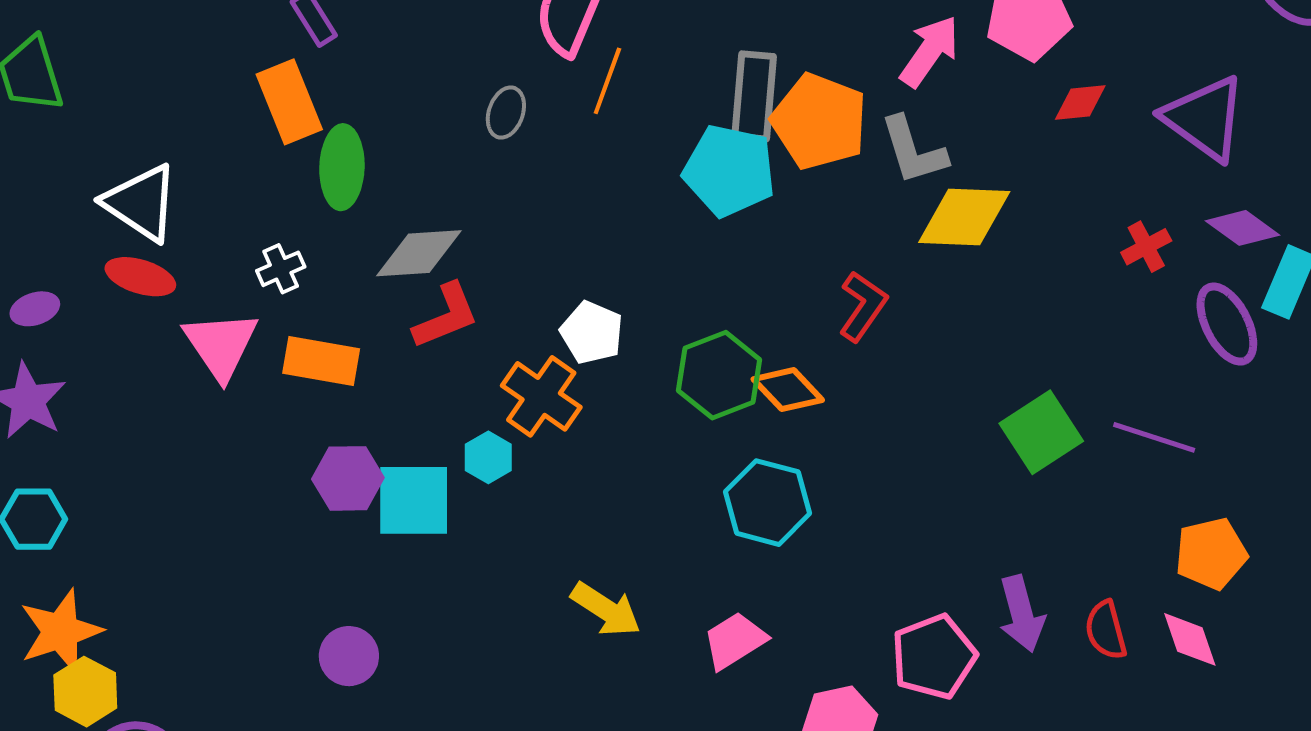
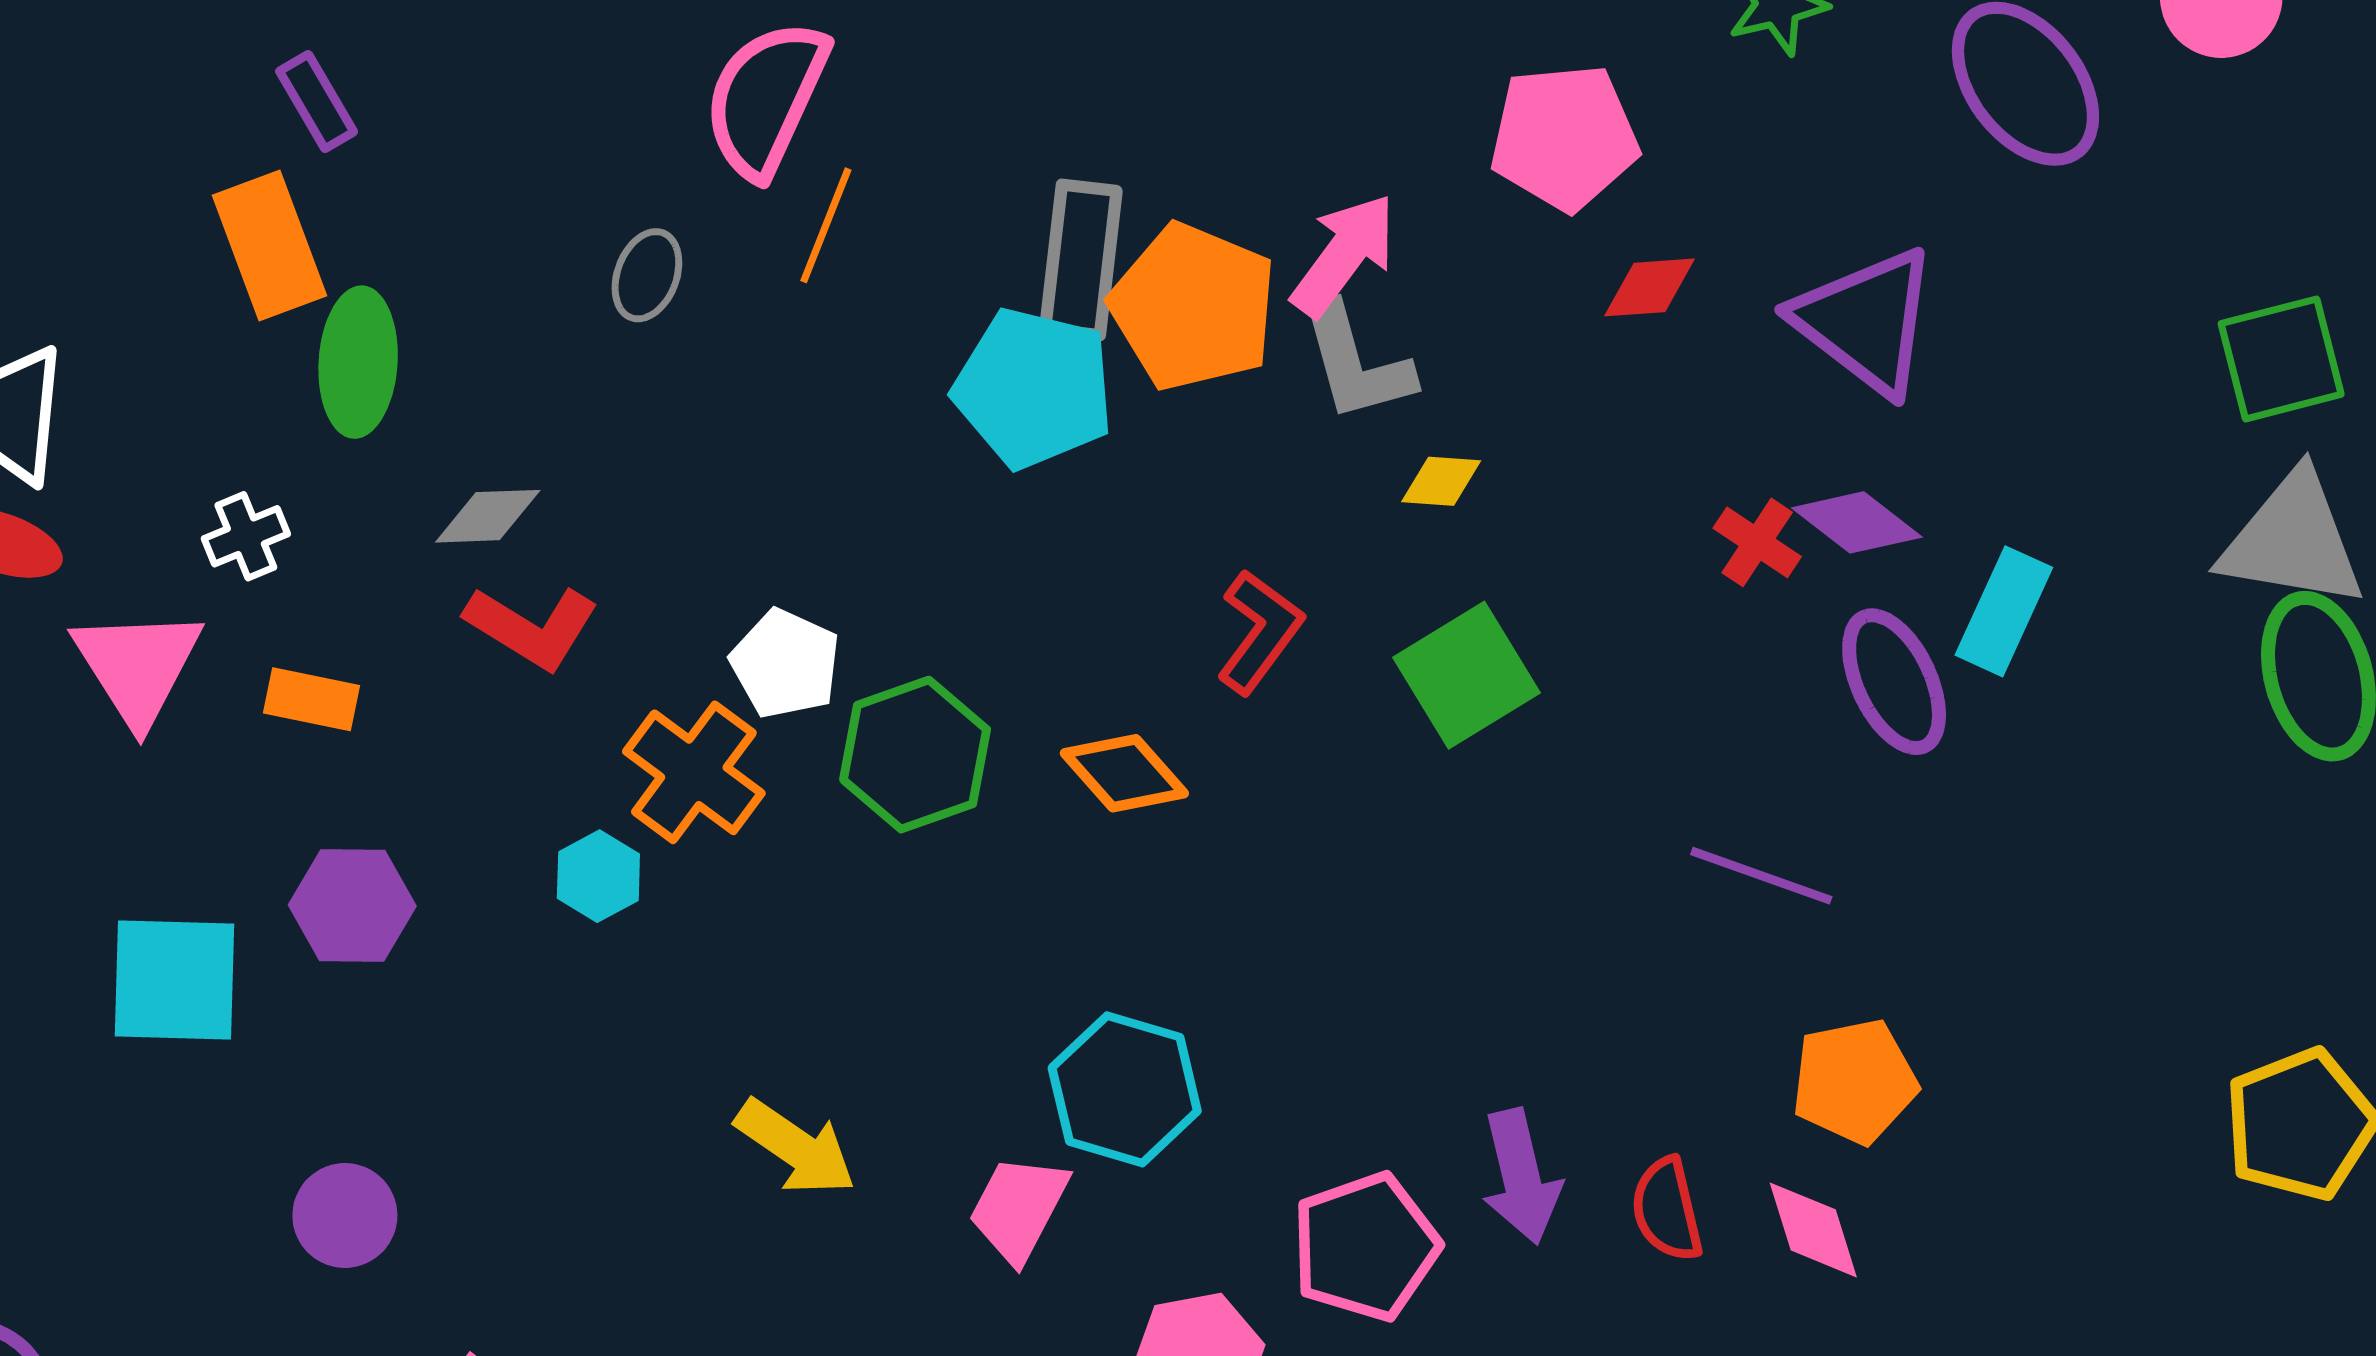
pink arrow: (929, 51) -> (1344, 255), moved
yellow diamond: (964, 217) -> (1441, 481), size x0.5
purple diamond: (1243, 228) -> (1857, 522), moved
red cross: (1146, 247) -> (1757, 542), turned -30
gray diamond: (419, 253) -> (488, 516), size x0.7
red L-shape: (446, 316) -> (532, 627), turned 52
orange rectangle: (321, 361) -> (312, 699), size x0.7
green hexagon: (719, 375) -> (915, 755), moved
green square: (1041, 432) -> (1466, 675), moved
cyan square: (414, 500) -> (174, 980), moved
cyan hexagon: (767, 503) -> (1125, 1089), moved
pink trapezoid: (735, 641) -> (1019, 1208), turned -32

